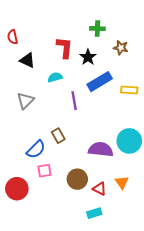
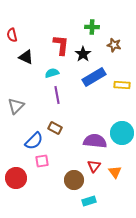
gray triangle: (25, 101) -> (16, 106), moved
purple line: (74, 101) -> (57, 95), moved
brown rectangle: (58, 136) -> (55, 128), turned -32
brown circle: (77, 179) -> (74, 180), moved
red triangle: (100, 189) -> (94, 166), moved, turned 40

